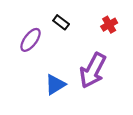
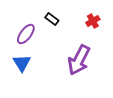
blue triangle: (55, 85) -> (22, 63), moved, turned -30

